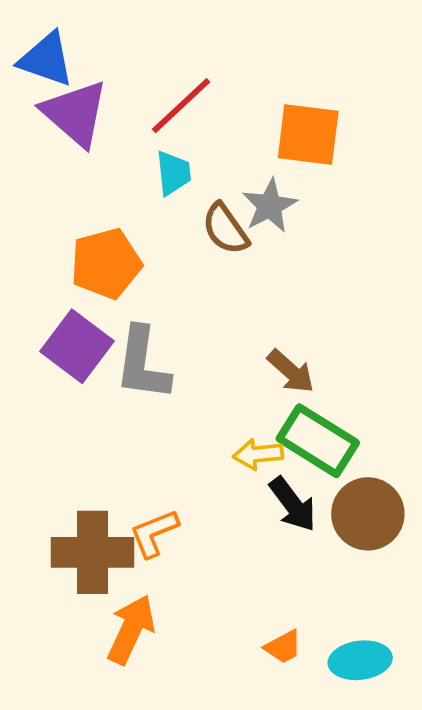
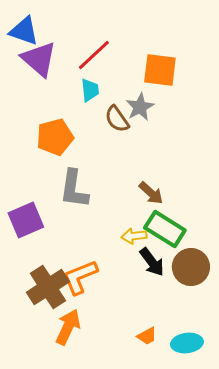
purple square: (77, 346) -> (26, 220), moved, turned 30
orange L-shape: (154, 533) -> (80, 277), size x1.4
brown cross: (92, 552) -> (48, 287), turned -33

